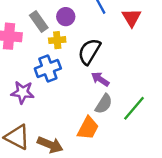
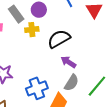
black semicircle: (89, 51) -> (59, 39), turned 30
blue cross: (48, 68) -> (37, 88), moved

